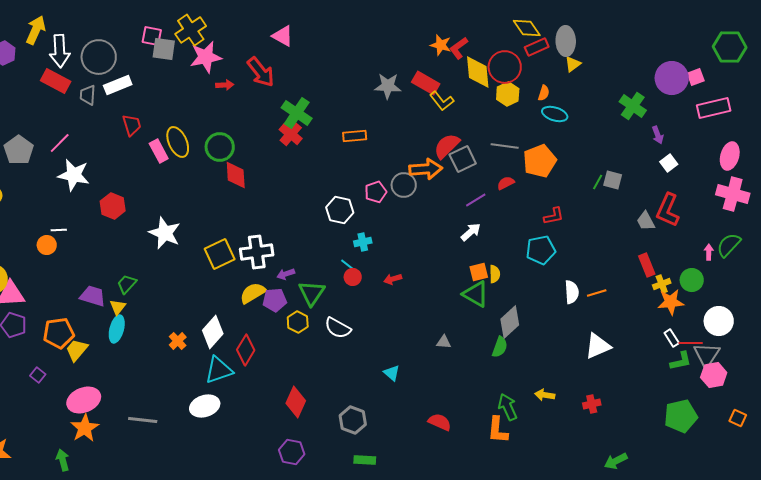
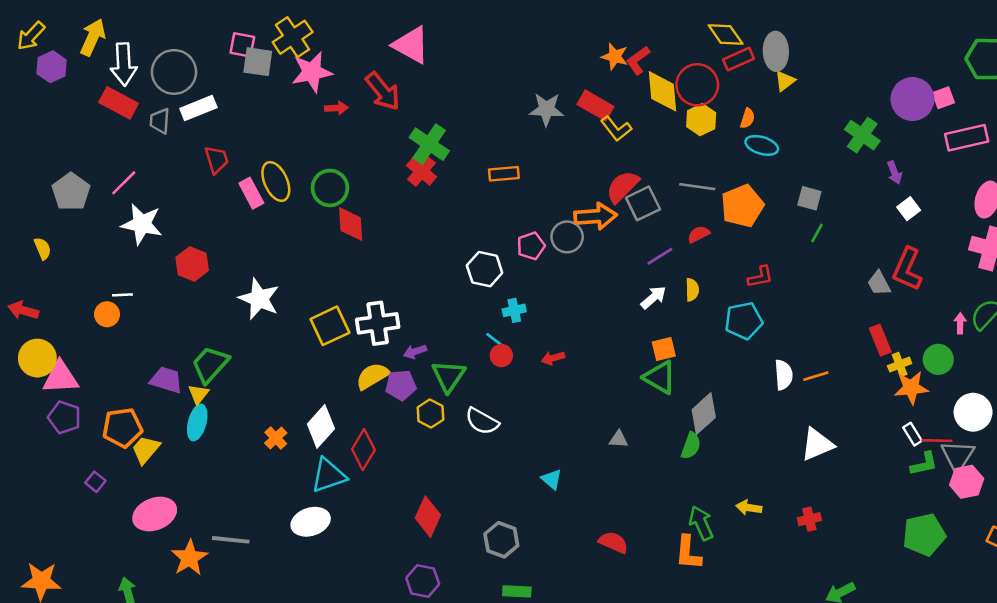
pink triangle: (283, 36) -> (411, 45), size x1.4
gray square: (613, 180) -> (809, 198), moved
yellow semicircle: (495, 274) -> (692, 290), moved
green trapezoid: (127, 284) -> (210, 365), size x1.5
orange star: (85, 428) -> (189, 558), moved

